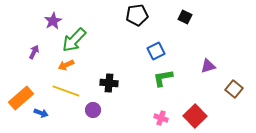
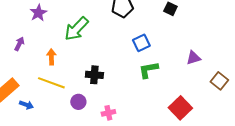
green arrow: (74, 40) -> (76, 29), moved
orange arrow: (66, 65) -> (51, 57), turned 112
pink cross: (161, 118) -> (108, 113), moved, turned -32

